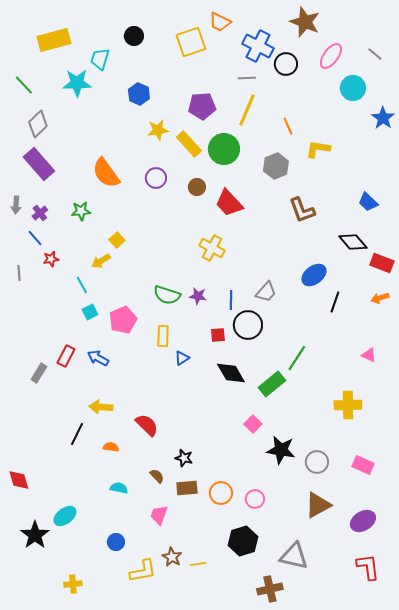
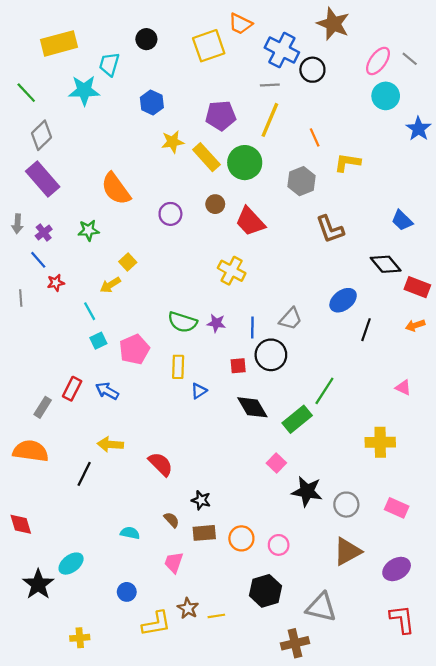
pink ellipse: (331, 56) -> (378, 61), moved
purple circle: (156, 178) -> (170, 214), moved
orange semicircle: (111, 447) -> (31, 451), moved, size x2.0

